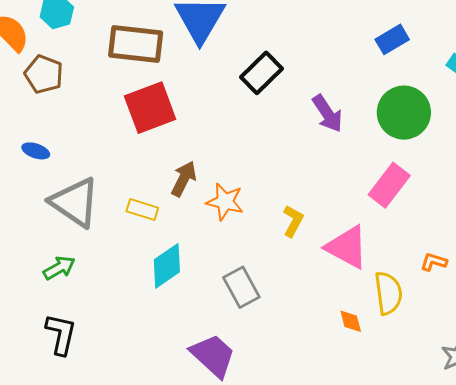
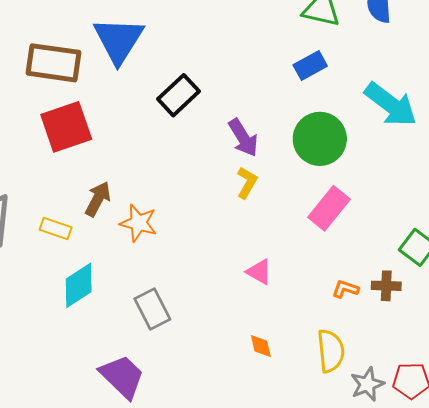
pink rectangle: (389, 185) -> (329, 208), moved
yellow L-shape: (293, 221) -> (247, 183), moved
pink triangle: (347, 247) -> (259, 272), size x0.6
yellow semicircle: (388, 293) -> (331, 351), moved

